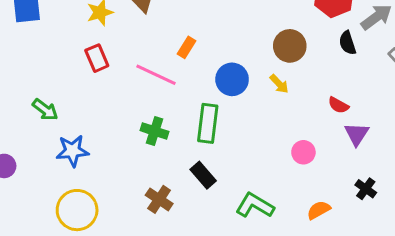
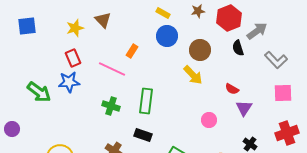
blue circle: (232, 79) -> (167, 36), moved
yellow arrow: (279, 84) -> (193, 75), size x1.5
green arrow: (45, 110) -> (39, 92), size x1.4
blue star: (72, 151) -> (69, 82), moved
black rectangle: (203, 175) -> (143, 135), turned -30

